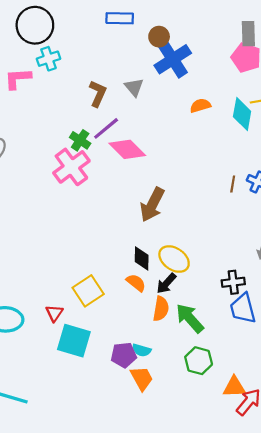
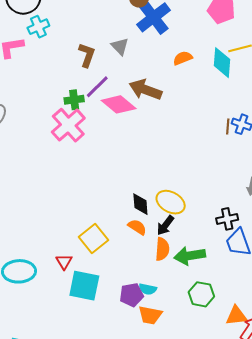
green cross: (80, 140) -> (74, 100), turned -36
brown line: (233, 184) -> (228, 127), moved
brown arrow: (152, 205) -> (145, 90), moved, turned 88
green arrow: (190, 318) -> (190, 256), turned -52
orange trapezoid: (142, 378) -> (150, 315), turned 135

